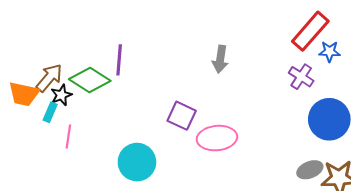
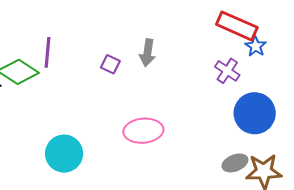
red rectangle: (310, 31) -> (237, 26), turned 72
blue star: (330, 51) -> (256, 46), turned 30
purple square: (182, 116) -> (110, 64), moved, size x0.7

